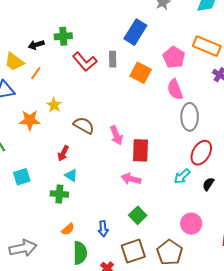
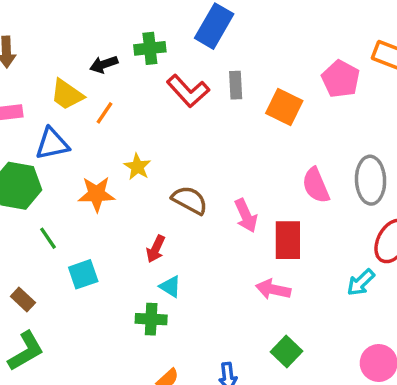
blue rectangle: (135, 32) -> (214, 26), moved
pink semicircle: (175, 89) -> (316, 185), moved
cyan square: (22, 177) -> (83, 274), moved

